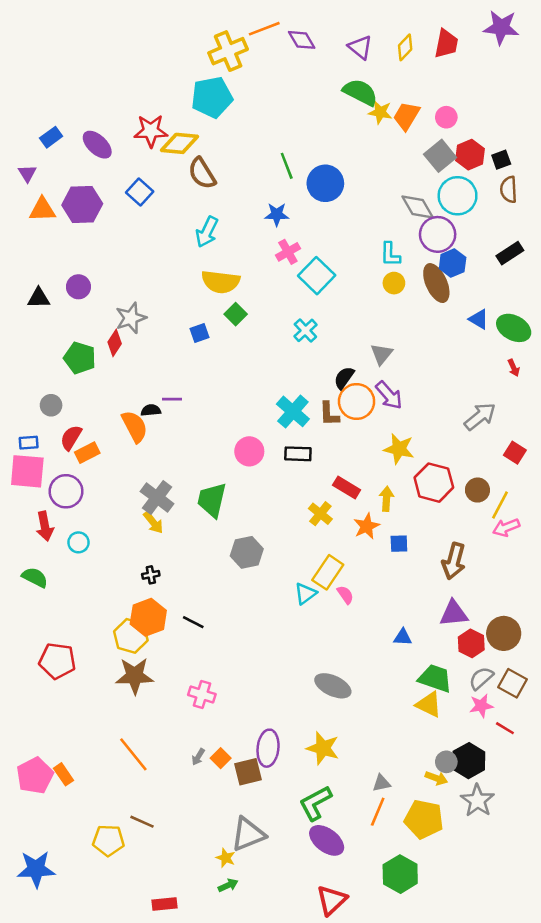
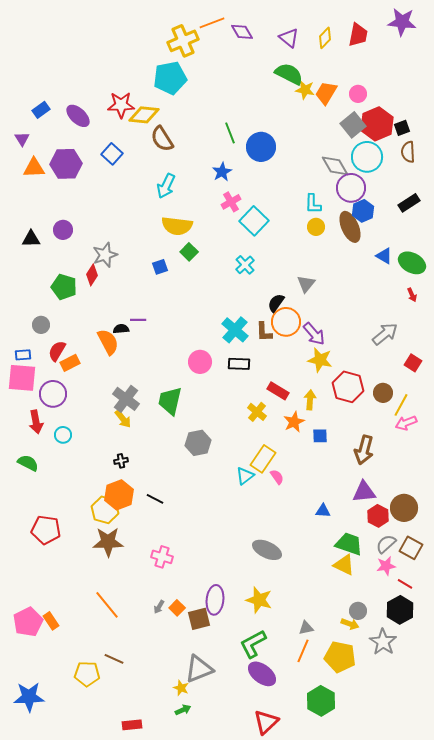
red hexagon: (470, 155) -> (377, 124), size x1.4
blue star: (277, 214) -> (222, 172), turned -30
purple arrow: (389, 395) -> (314, 334), moved
black hexagon: (469, 761) -> (400, 610), moved

